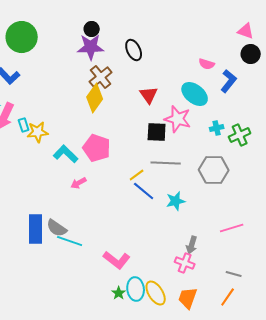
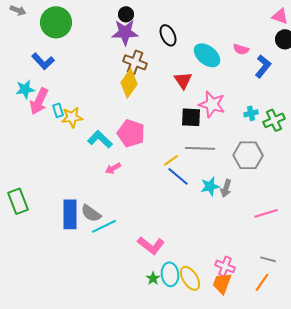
brown cross: (101, 77) -> (135, 62), turned -30
cyan ellipse: (195, 94) -> (207, 55), moved
cyan line: (70, 241) -> (104, 226), turned -45
gray arrow: (192, 245) -> (226, 188), moved
pink cross: (185, 263) -> (225, 266), moved

